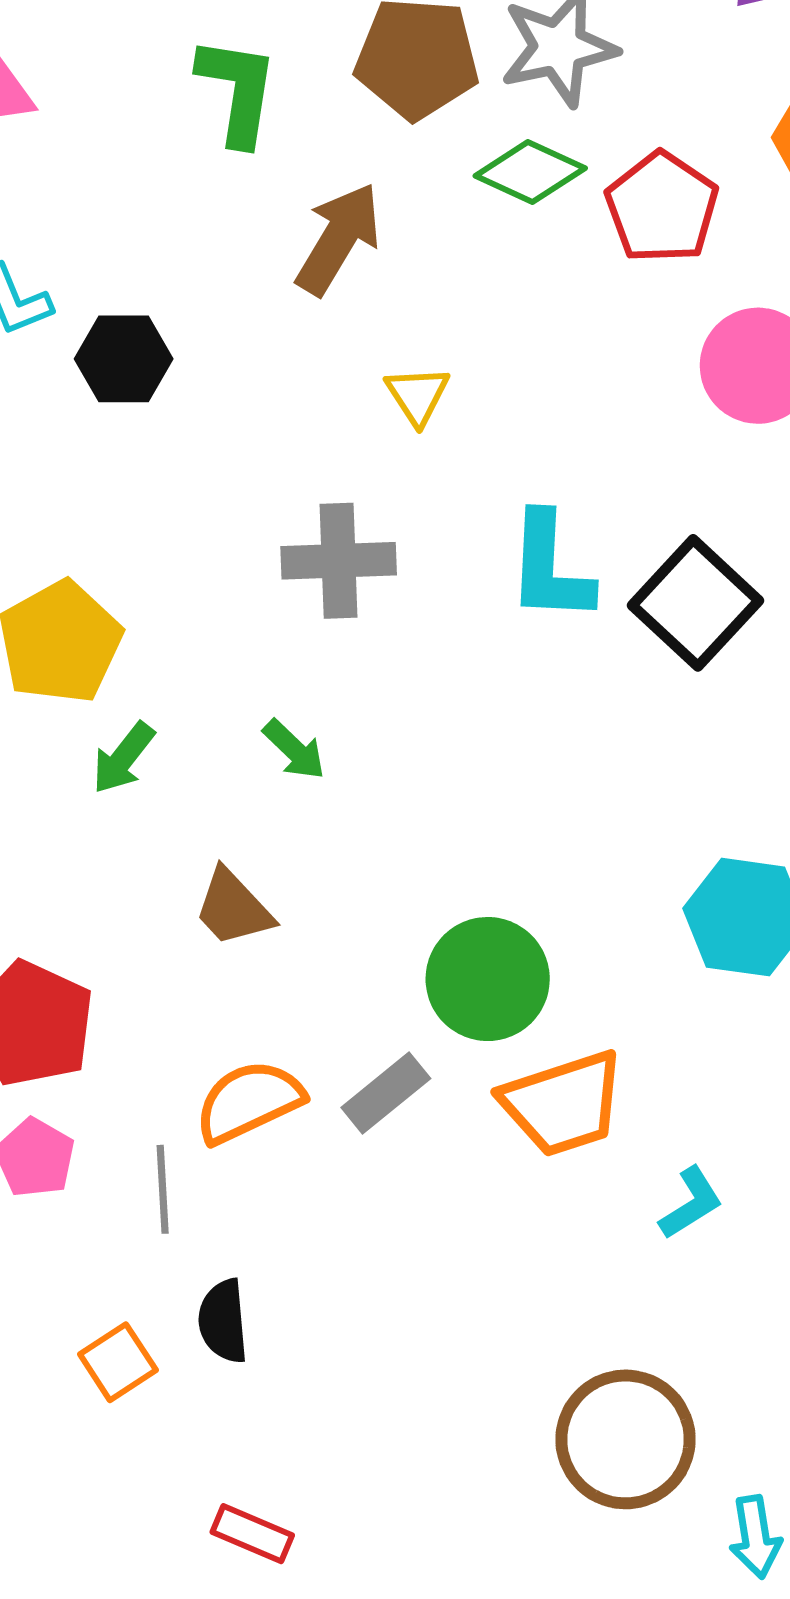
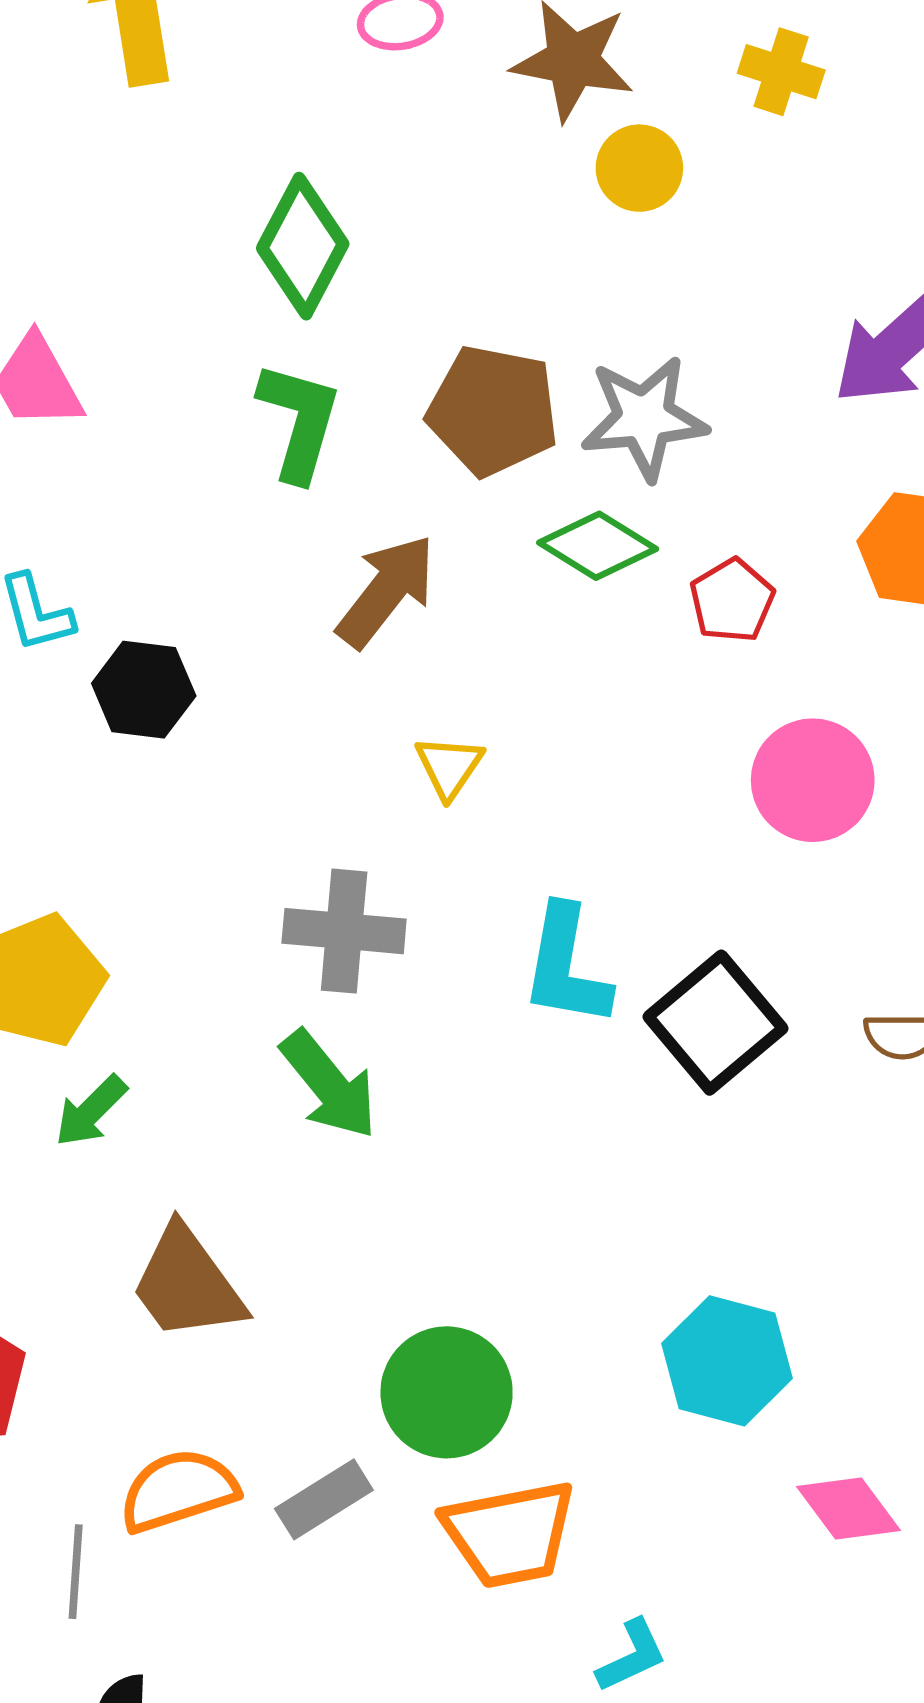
red pentagon: (662, 208) -> (732, 601), size x0.7
green arrow: (294, 750) -> (329, 1085), moved, size x1.6
brown trapezoid: (233, 908) -> (187, 1284), size x1.4

